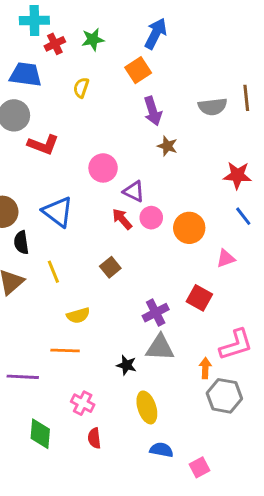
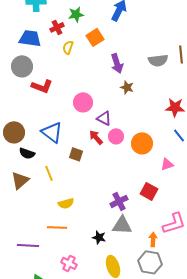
red cross: (55, 44) -> (57, 27), moved
orange square: (138, 70) -> (95, 37), moved
black semicircle: (21, 242) -> (27, 153), turned -63
brown square: (110, 267) -> (76, 154), moved, turned -32
gray hexagon: (224, 396) -> (150, 262), moved

